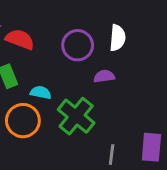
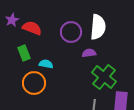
white semicircle: (117, 38) -> (98, 27), size x1.4
green cross: (76, 116) -> (104, 77), moved

